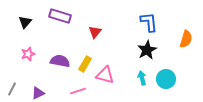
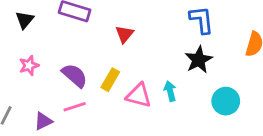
purple semicircle: (60, 61) -> (75, 75), turned 30
cyan arrow: (142, 78) -> (170, 91), moved
pink line: (78, 91) -> (75, 107), moved

